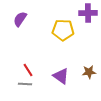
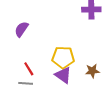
purple semicircle: (20, 19) -> (21, 29), moved
yellow pentagon: (63, 30) -> (63, 57), moved

